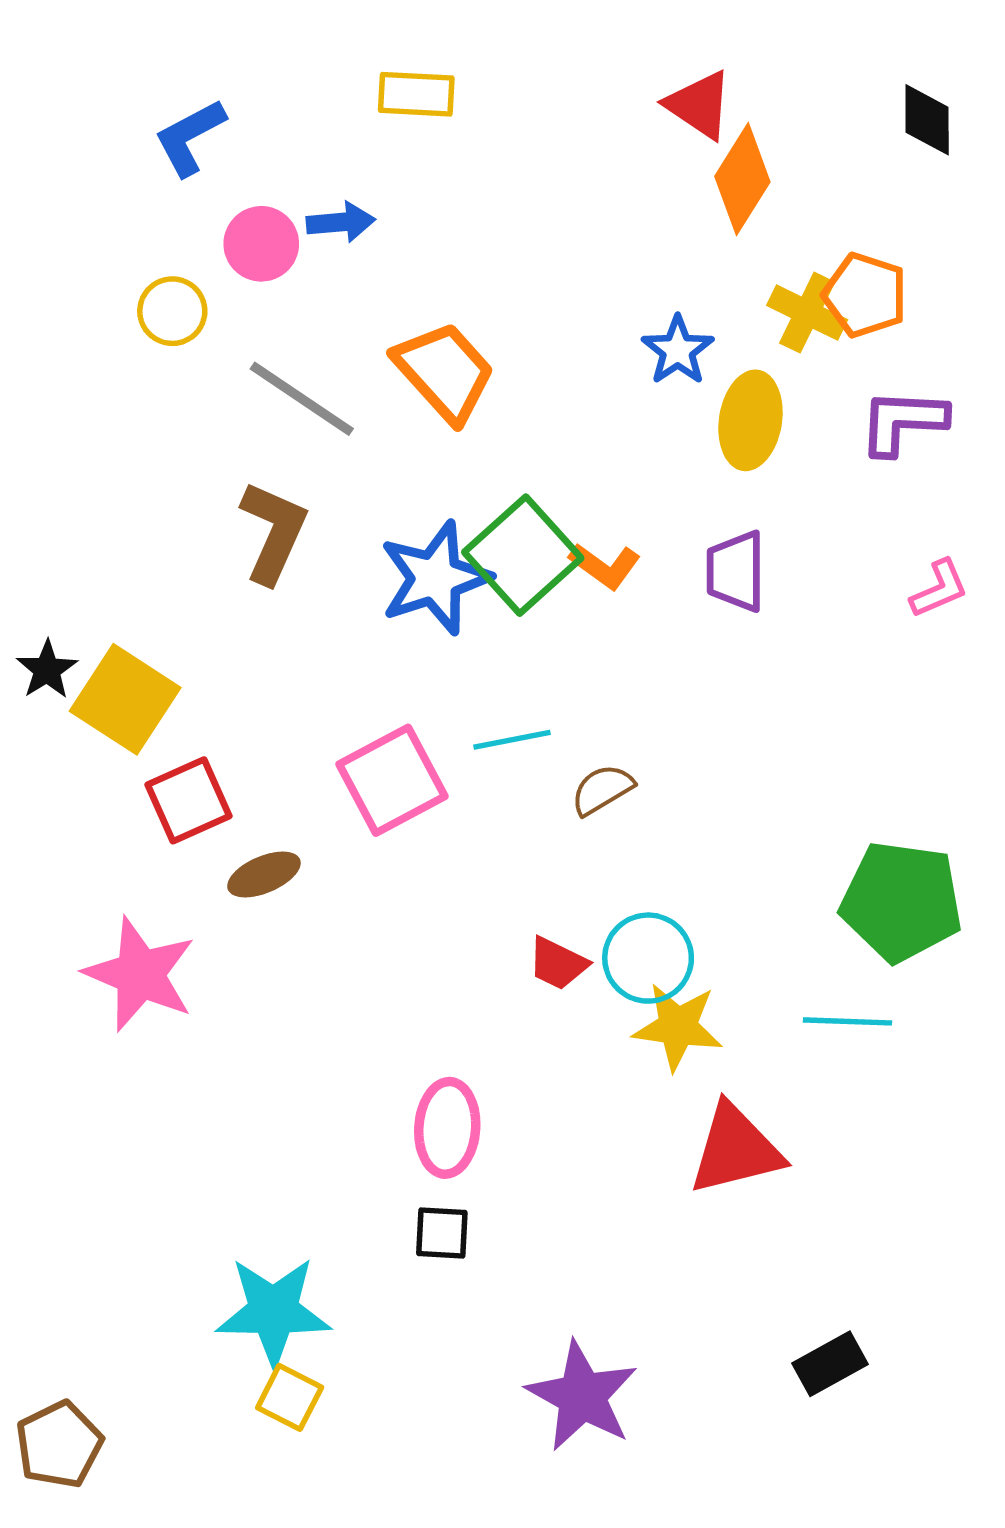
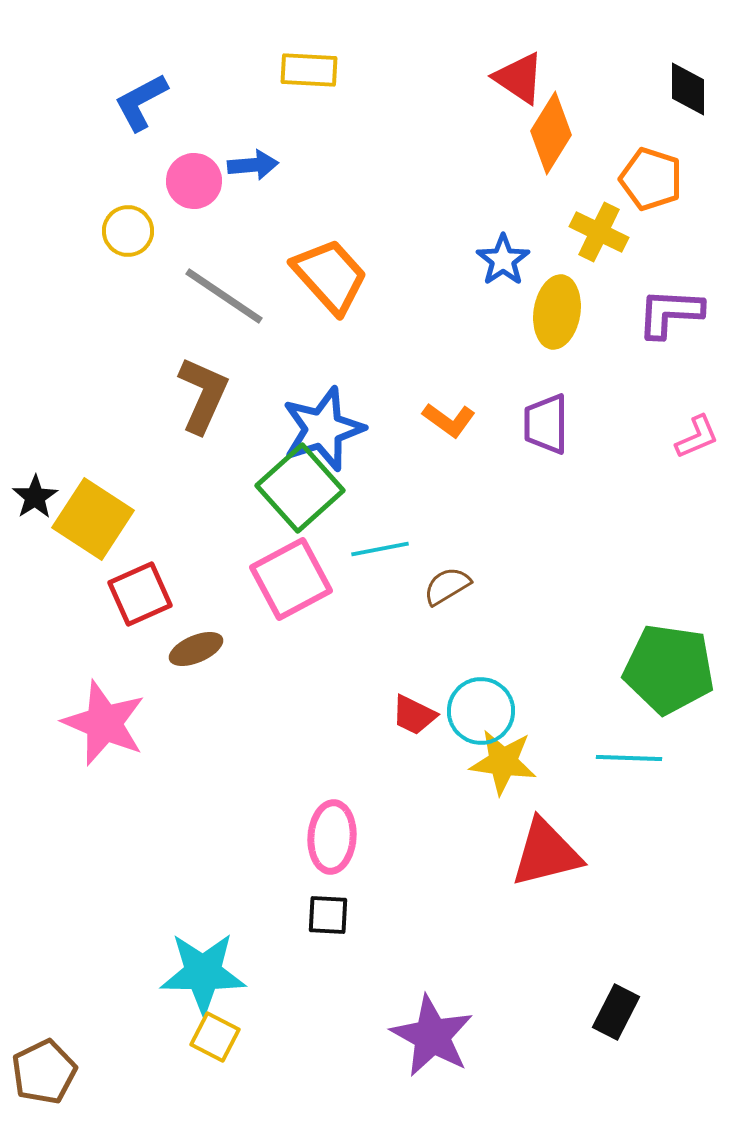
orange pentagon: (865, 295) -> (651, 179), moved
green square: (523, 555) -> (300, 488), moved
black rectangle: (830, 1364) -> (616, 1012), turned -34

